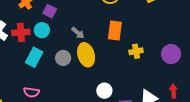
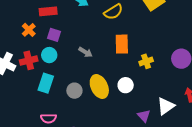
yellow ellipse: (86, 55) -> (99, 86), moved
gray circle: (63, 58) -> (74, 91), moved
white circle: (104, 91) -> (126, 85), moved

